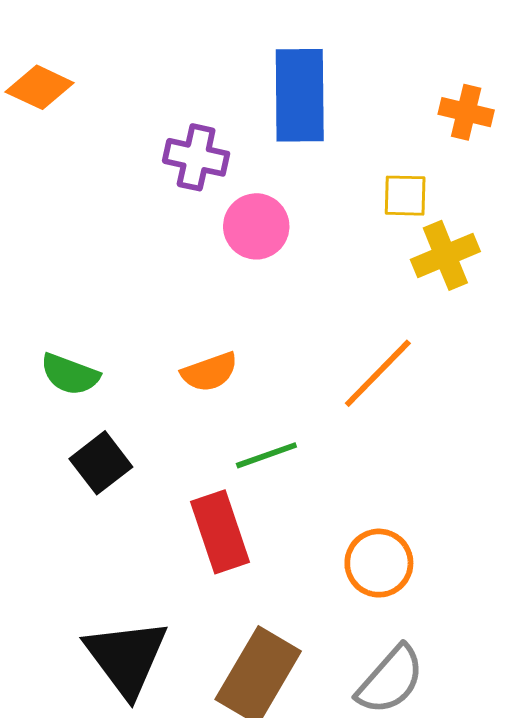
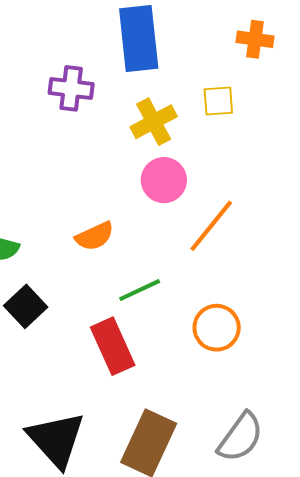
pink circle: (256, 226) -> (164, 180), moved
yellow cross: (445, 255) -> (154, 122), moved
orange circle: (379, 563) -> (217, 328), moved

